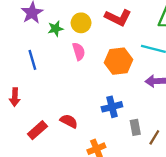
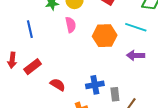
blue cross: (112, 107) -> (95, 85), moved
red rectangle: (37, 130) -> (33, 67), moved

